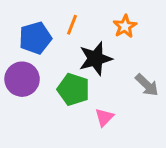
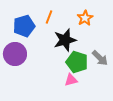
green pentagon: (73, 89) -> (77, 62), moved
pink triangle: (104, 117) -> (71, 80), turned 32

